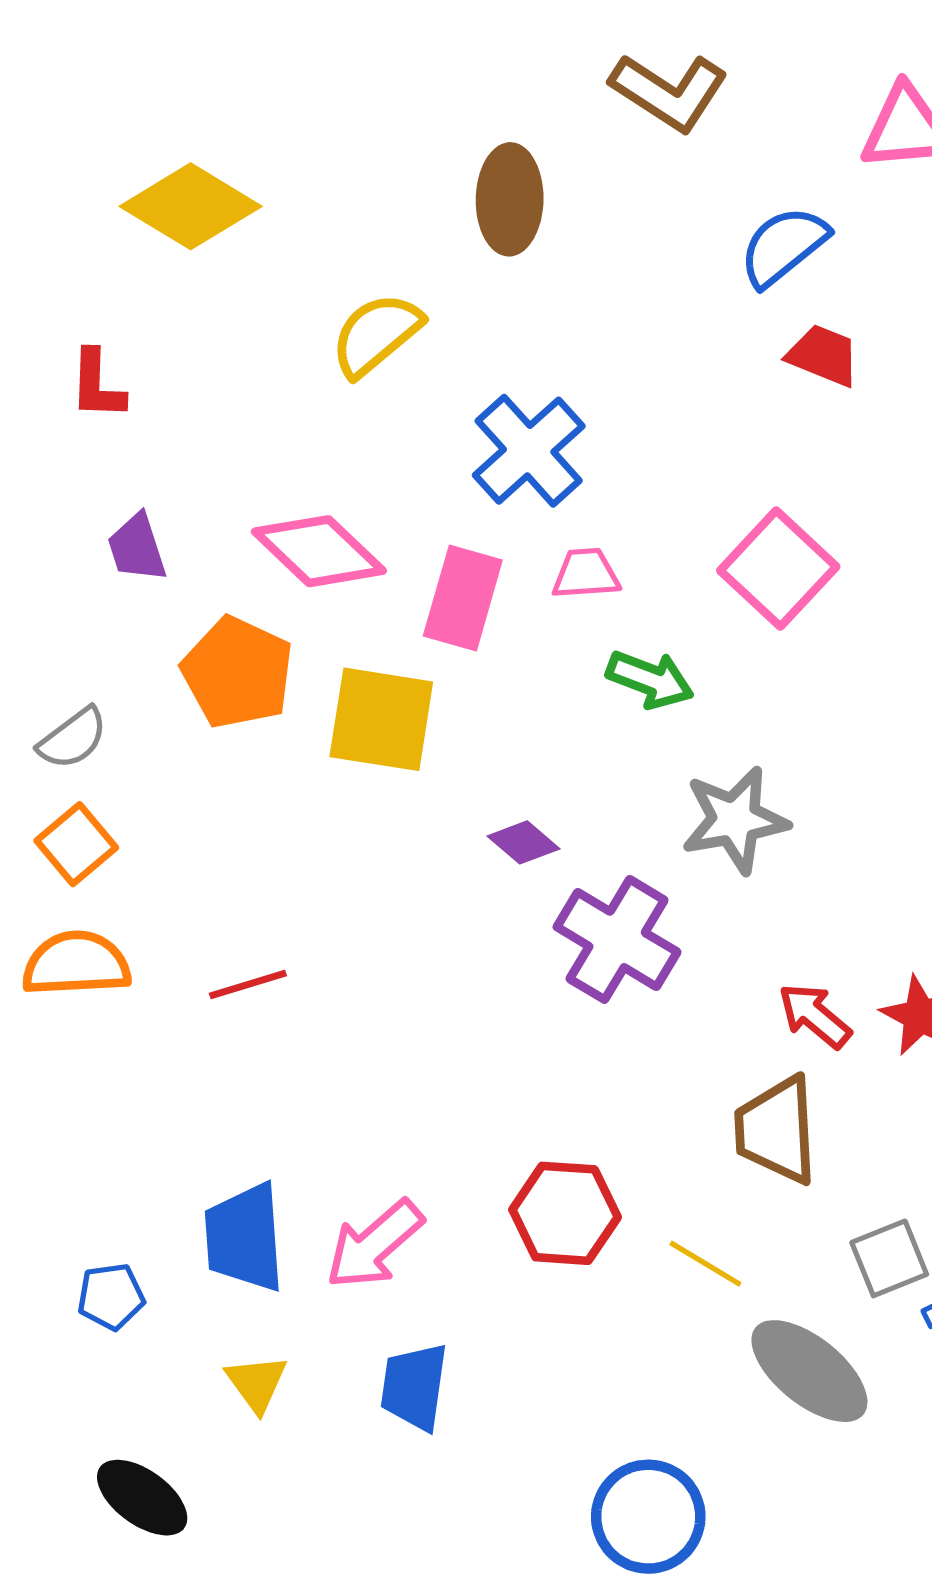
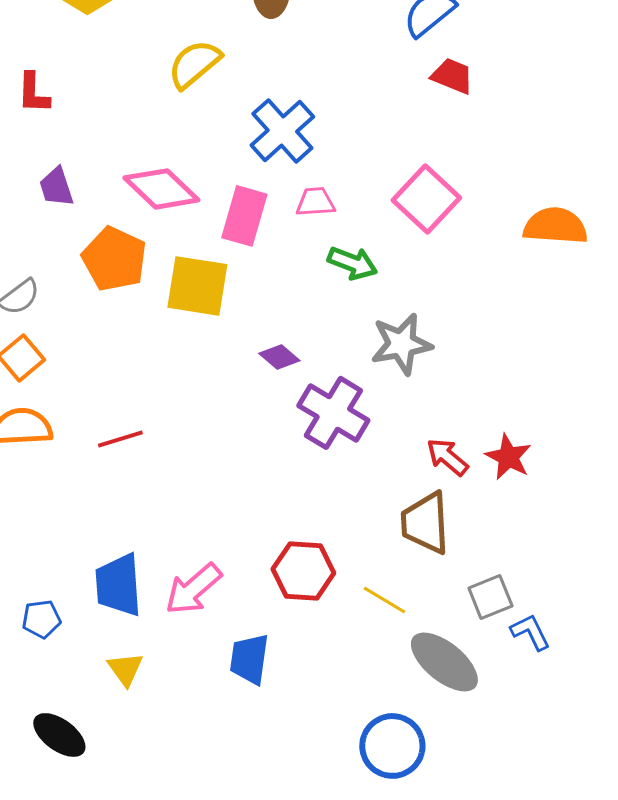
blue trapezoid: (414, 1387) -> (249, 659), moved
blue circle: (648, 1517) -> (392, 746), moved

